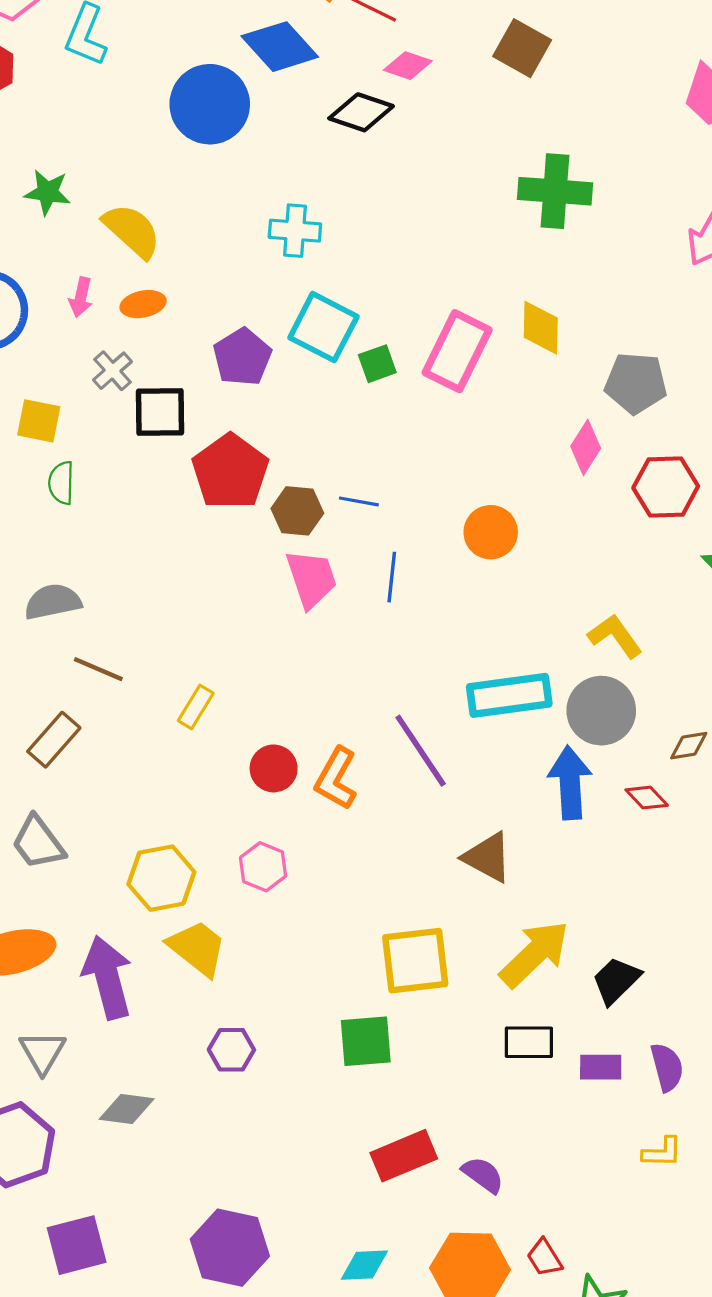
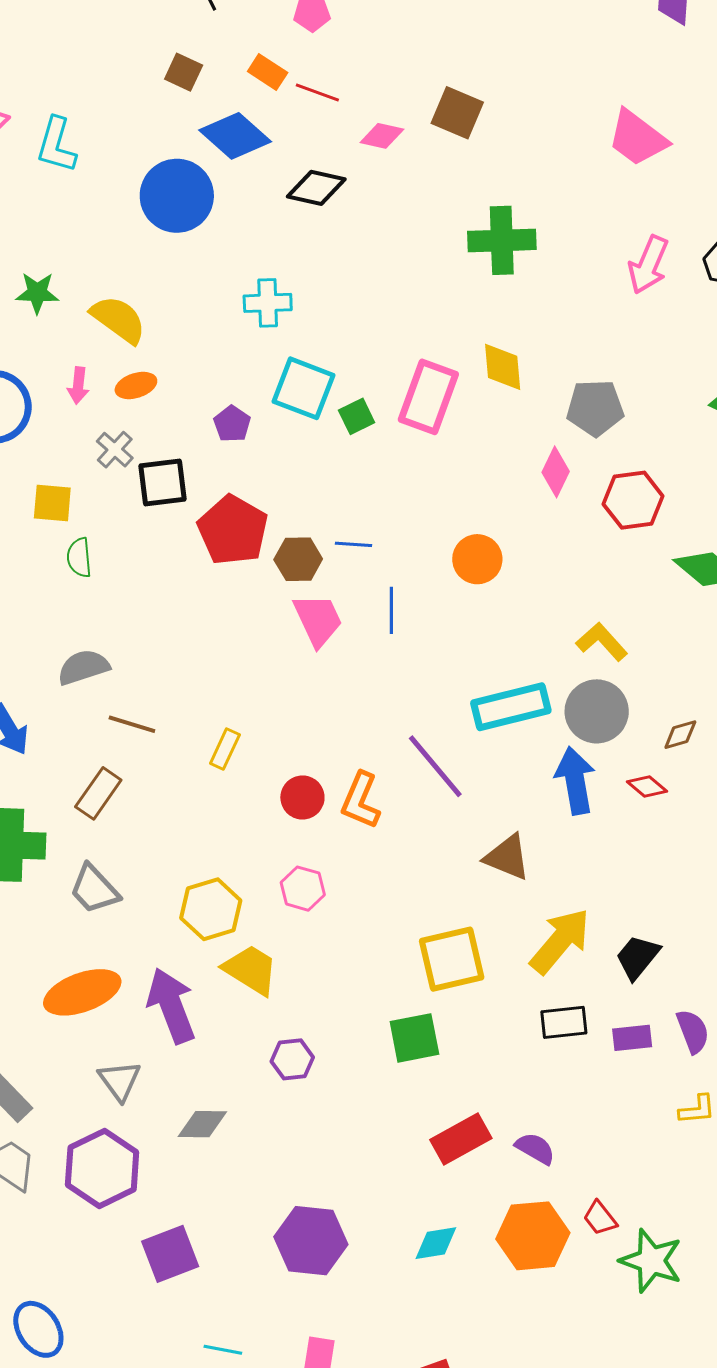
pink diamond: (408, 66) -> (382, 136), moved
purple pentagon: (242, 357) -> (232, 424), size x0.7

